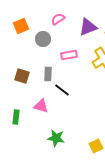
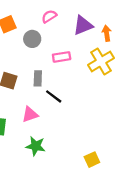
pink triangle: (41, 106) -> (30, 114), turned -35
green star: (56, 138) -> (36, 146), moved

